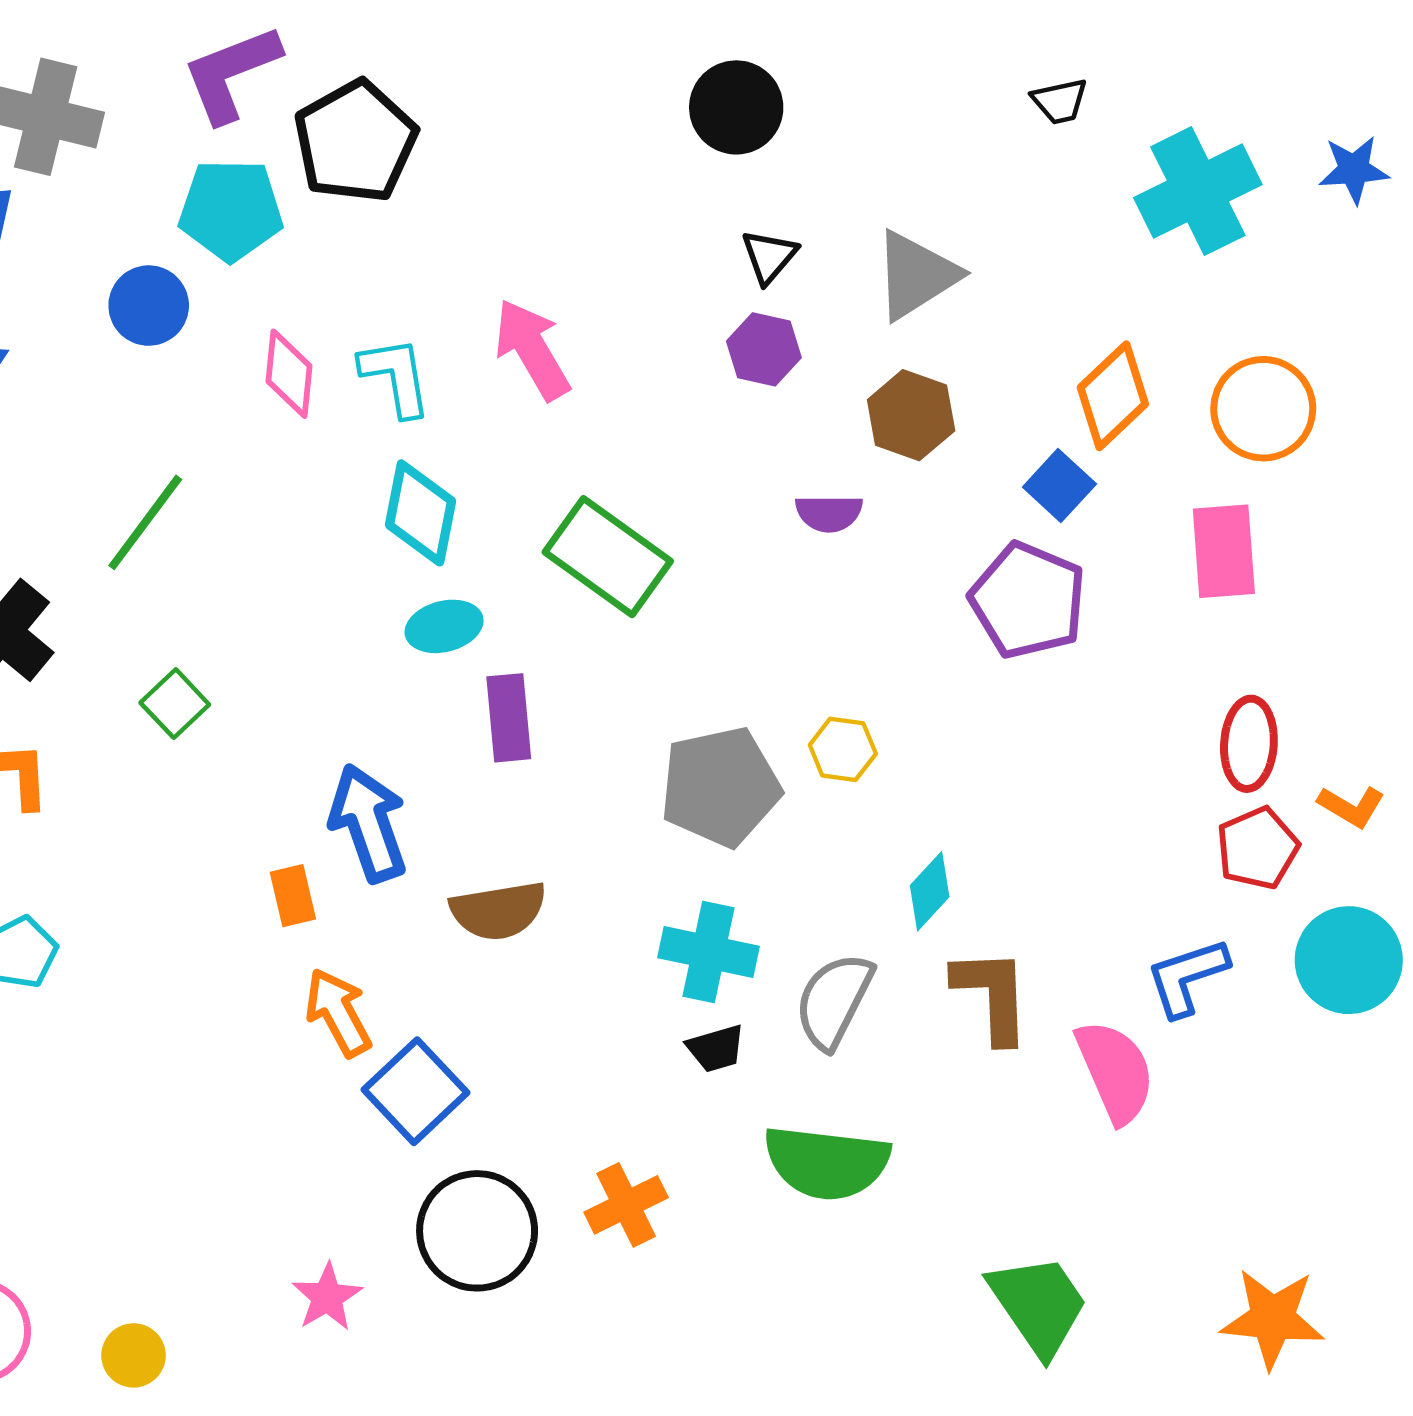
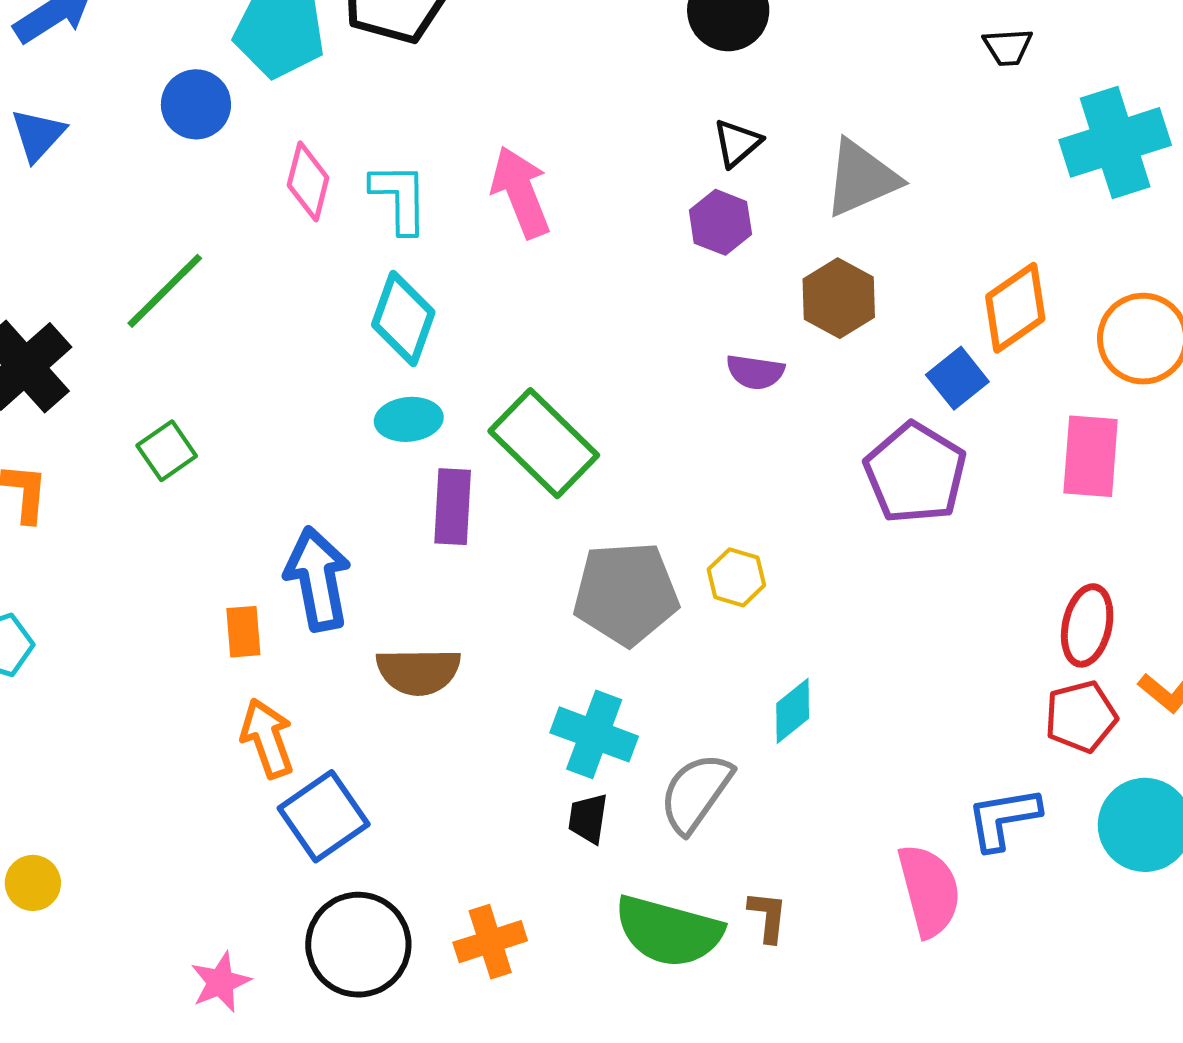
green rectangle: (608, 557) -> (544, 443), moved
brown L-shape: (992, 995) -> (768, 916), moved, size x0.6
black trapezoid: (716, 1048) -> (588, 818), turned 106
yellow circle: (134, 1355) -> (33, 883), moved

